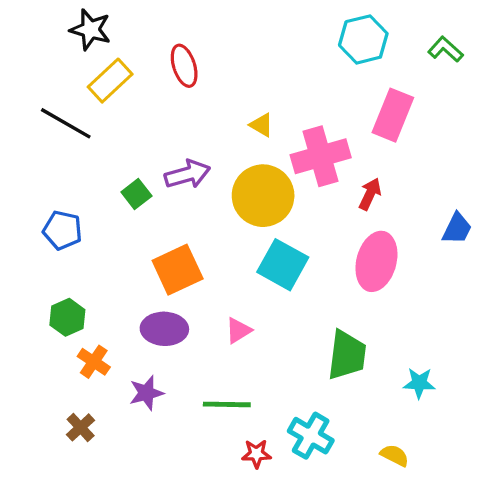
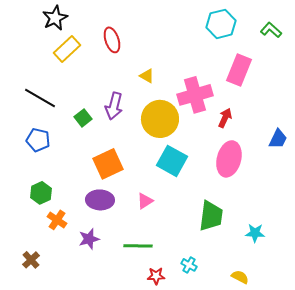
black star: (90, 30) -> (55, 18), turned 30
black line: (66, 123) -> (40, 98), moved
yellow triangle: (261, 125) -> (147, 76), moved
purple arrow: (187, 174) -> (114, 106), turned 120
brown cross: (81, 427) -> (31, 260), moved
cyan cross: (311, 436) -> (189, 265), size x0.6

